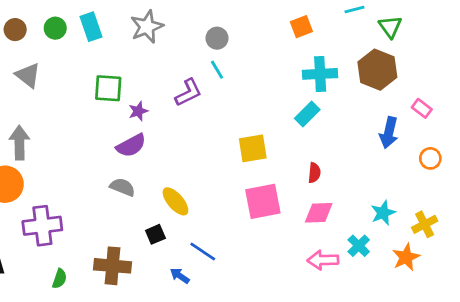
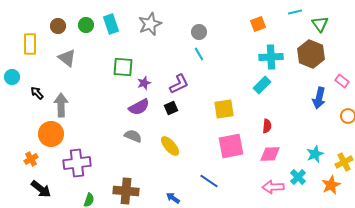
purple L-shape: (188, 93) -> (179, 84), moved
black square: (155, 234) -> (171, 108), moved
blue line: (203, 251) -> (209, 181), moved

